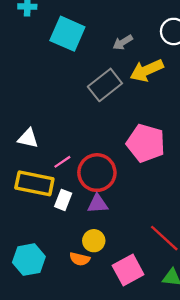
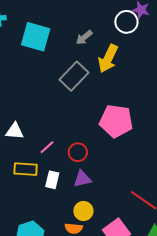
yellow arrow: (147, 70) -> (108, 59), turned -32
red circle: (97, 173) -> (78, 152), size x0.6
yellow rectangle: (34, 183) -> (26, 169), size x0.7

